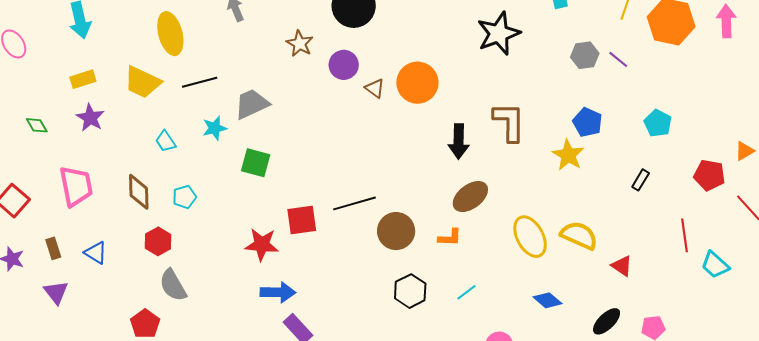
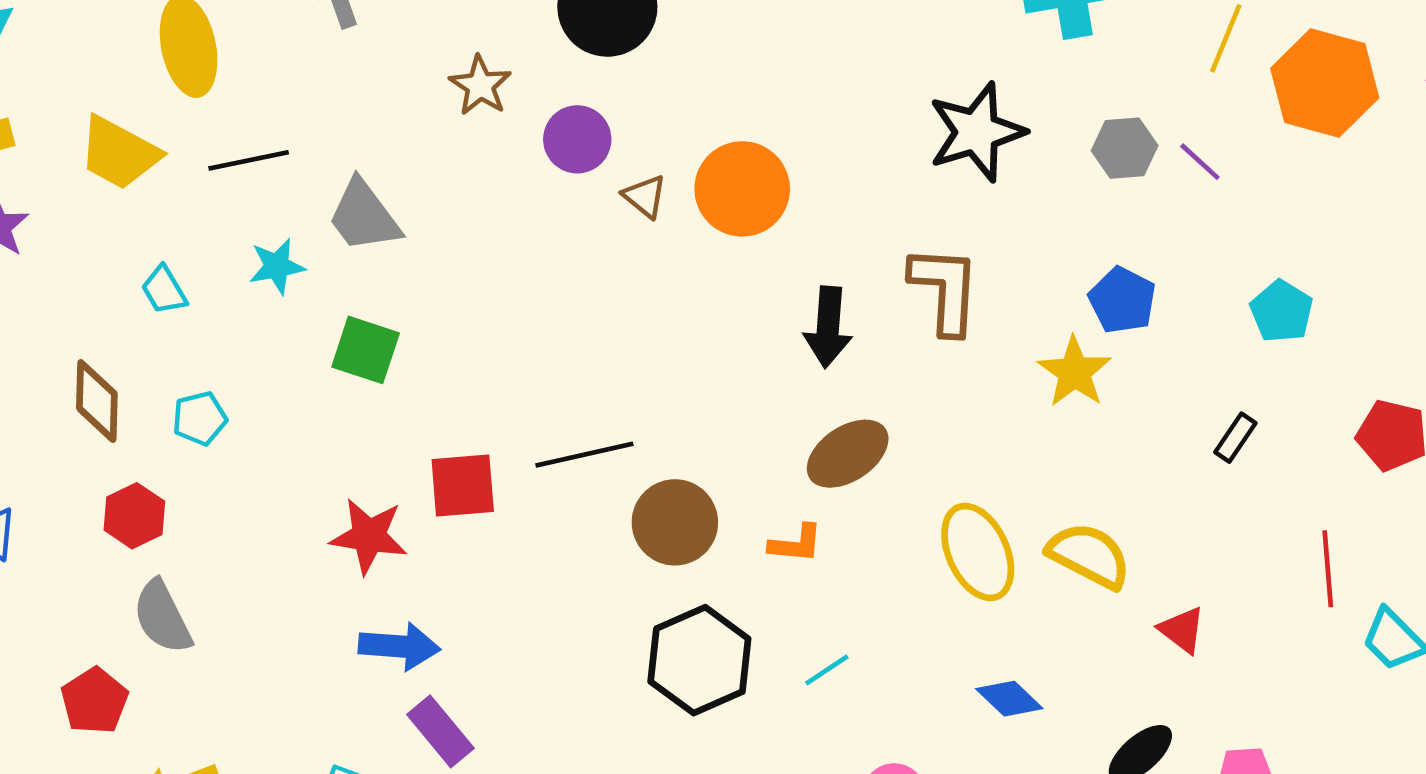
black star: (499, 34) -> (977, 132), moved
gray trapezoid: (252, 104) -> (364, 216), turned -105
black hexagon: (410, 291) -> (699, 660), size x1.4

